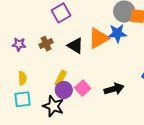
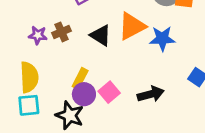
blue star: (117, 33) -> (162, 38), moved
purple star: (19, 44) -> (38, 35), moved
yellow semicircle: (22, 78) -> (29, 77), size x1.6

